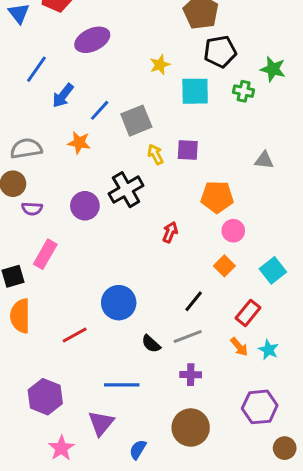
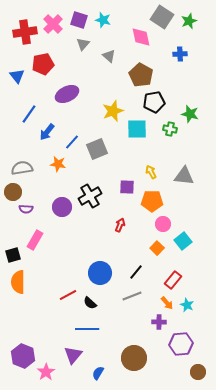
yellow star: (160, 65) -> (113, 111), size x1.5
purple square: (188, 150) -> (127, 187), moved
yellow arrow: (155, 154) -> (151, 172), moved
gray triangle: (264, 160) -> (184, 176), size x1.5
cyan square: (273, 270) -> (183, 241), moved
blue circle: (119, 303) -> (100, 273), moved
red line: (75, 335) -> (68, 295), moved
black semicircle: (151, 344) -> (90, 303), moved
purple cross: (191, 375) -> (159, 322), moved
purple hexagon: (45, 397) -> (23, 356), moved

